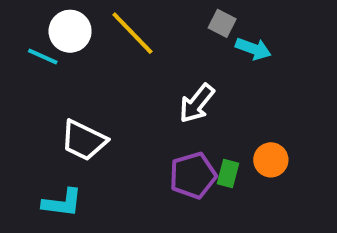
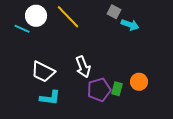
white arrow: (197, 103) -> (83, 67), moved, turned -60
cyan L-shape: (62, 203) -> (50, 98), moved

